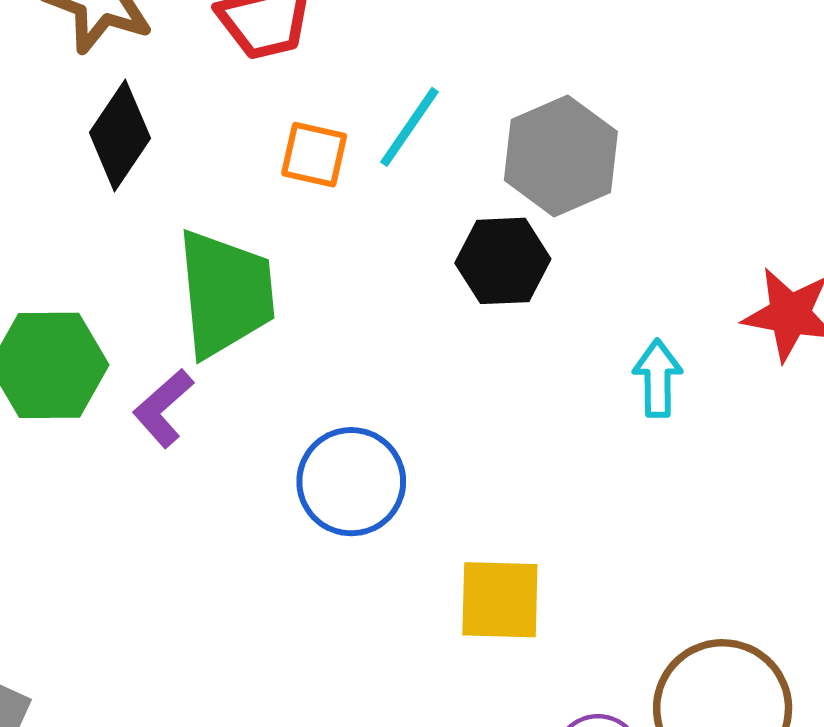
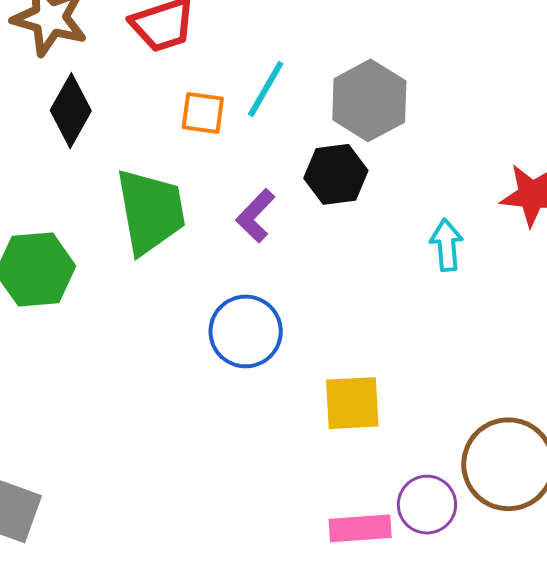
purple L-shape: (163, 408) -> (255, 216), moved

